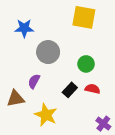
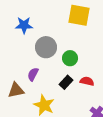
green circle: (86, 64) -> (70, 58), moved

